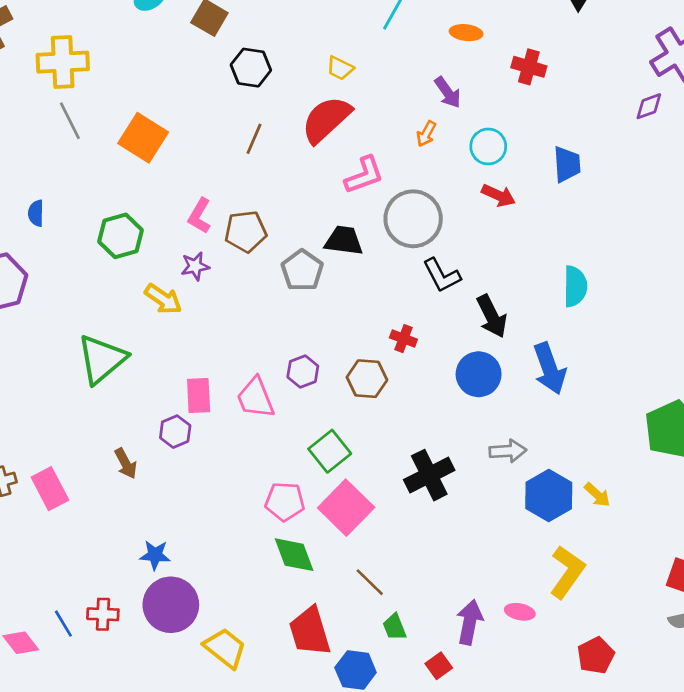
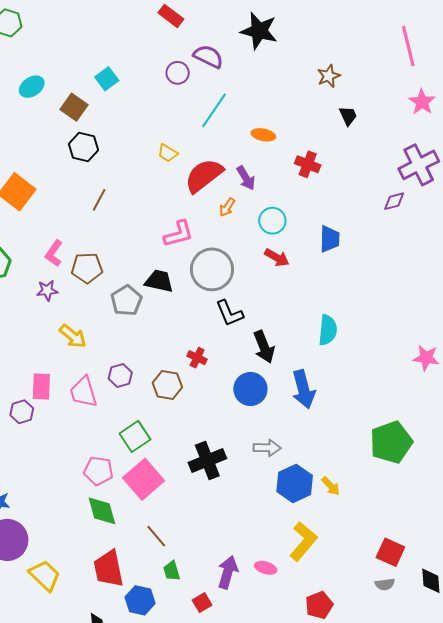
black hexagon: (251, 68) -> (83, 147), moved
red semicircle: (326, 119) -> (204, 176), moved
yellow arrow: (163, 299) -> (73, 336), moved

